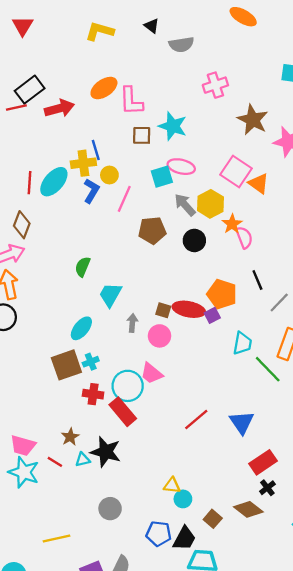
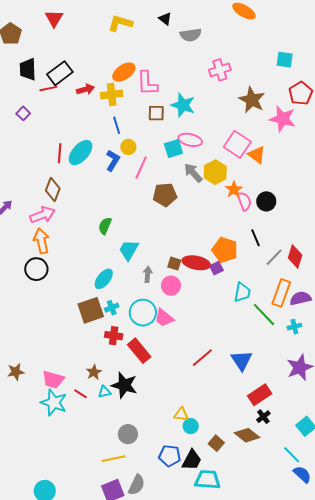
red arrow: (59, 108) -> (85, 89), size x0.7
yellow cross: (83, 163) -> (112, 94), moved
black circle: (194, 240) -> (266, 201), moved
cyan circle: (128, 386) -> (143, 313), moved
yellow line: (57, 538) -> (114, 459), moved

